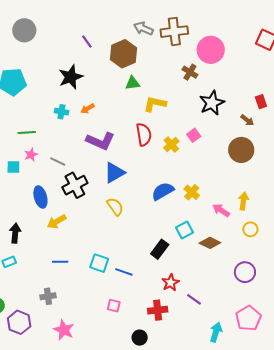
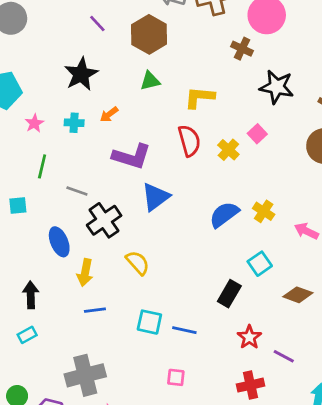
green triangle: (132, 83) -> (150, 81), moved
black star: (212, 103) -> (277, 87), turned -30
green line: (27, 132) -> (42, 166), moved, turned -66
pink star: (31, 155) -> (34, 123), moved
yellow semicircle: (115, 207) -> (138, 263), moved
yellow arrow: (57, 222) -> (85, 273), turned -42
brown diamond: (210, 243) -> (298, 295), moved
blue line: (60, 262) -> (95, 310), moved
gray cross: (48, 296) -> (85, 375), size x1.8
red cross: (158, 310) -> (250, 385), moved

